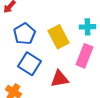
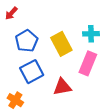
blue square: (29, 64) -> (32, 72), turned 30

